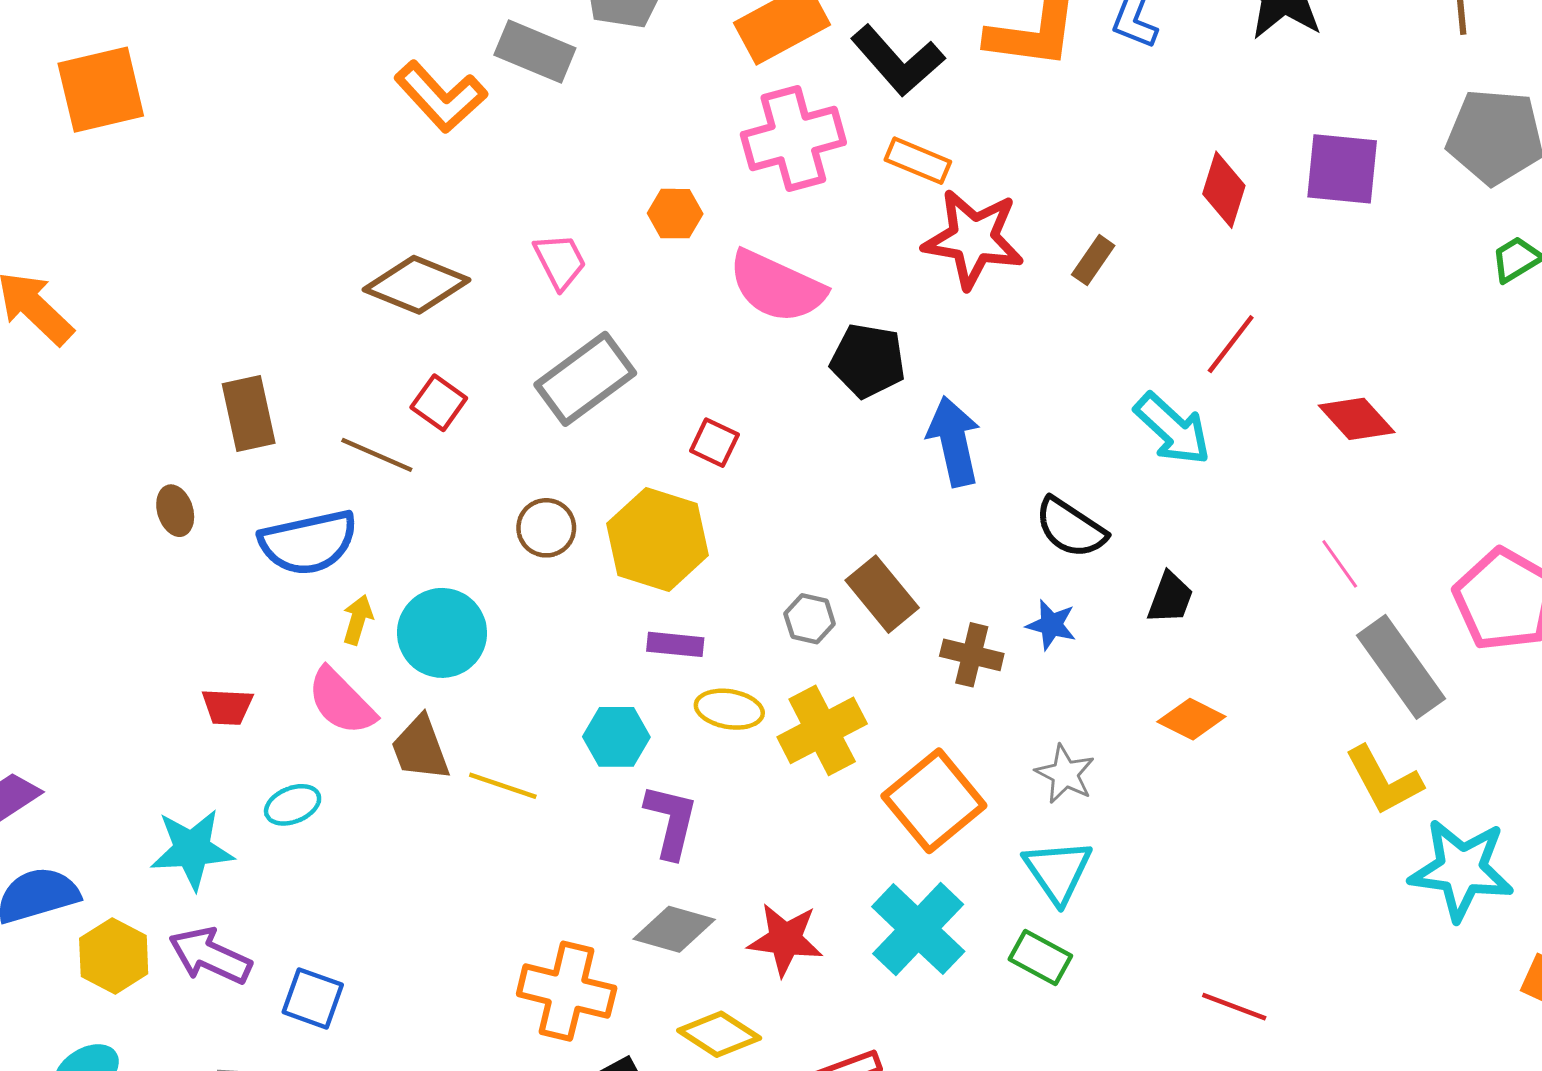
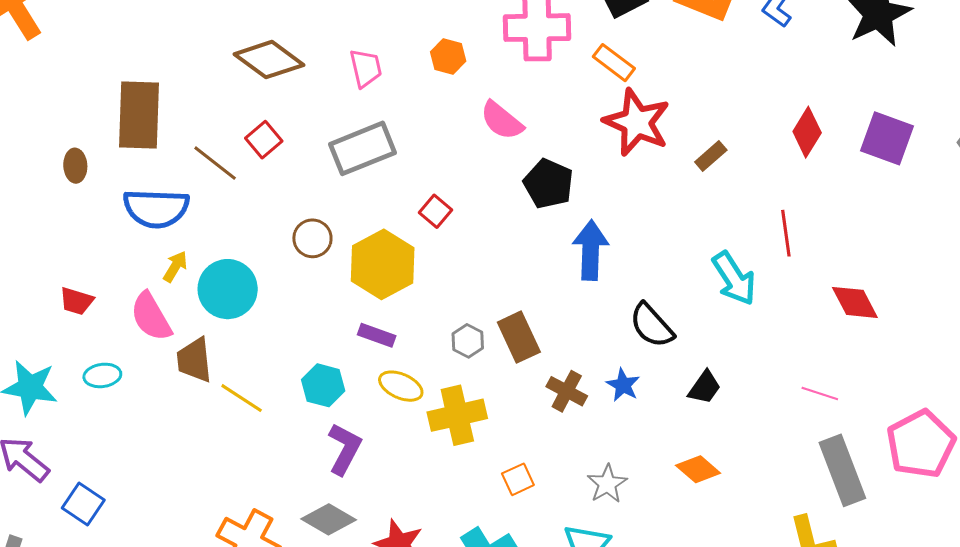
pink semicircle: (777, 287) -> (502, 121), size x0.7
red line: (1231, 344) -> (786, 233), turned -60
brown rectangle: (249, 414) -> (139, 115), size x1.4
pink line: (1340, 564) -> (820, 393), turned -51
orange square: (934, 801) -> (518, 479), size x0.5

